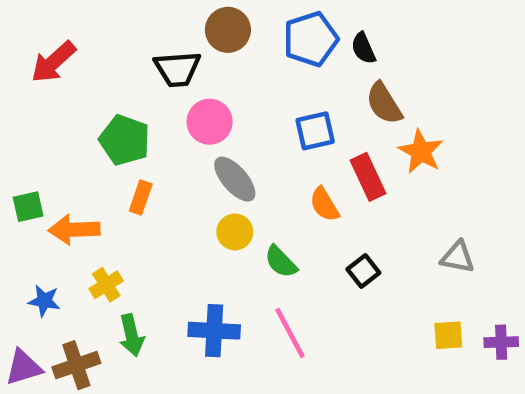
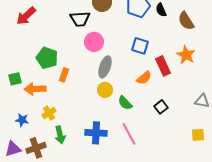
brown semicircle: (384, 103) -> (186, 21), moved
blue square: (315, 131) -> (140, 46), turned 30
green pentagon: (125, 140) -> (47, 58), moved
gray ellipse: (235, 179) -> (105, 67), turned 60
orange semicircle: (324, 204) -> (144, 78), turned -98

